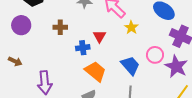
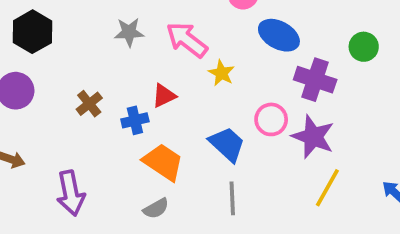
brown cross: (60, 27) -> (89, 104), moved, turned -32
red triangle: (100, 36) -> (164, 96), turned 40

